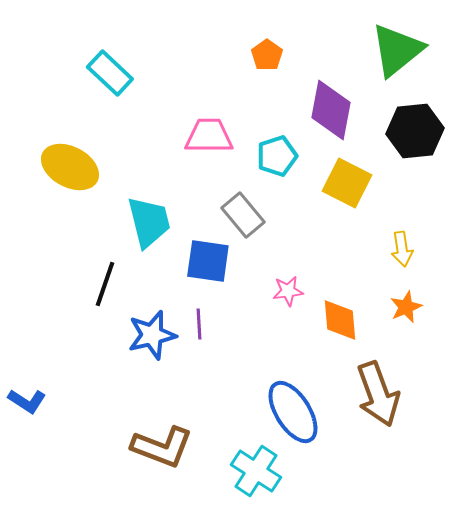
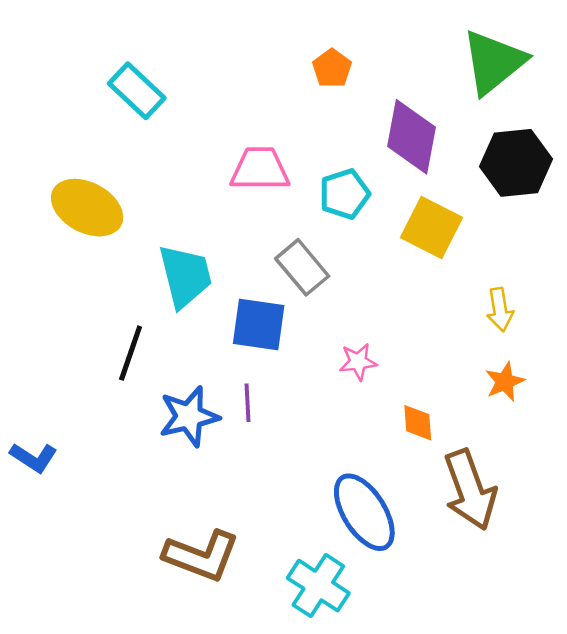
orange diamond: (340, 320) -> (418, 423), moved, size x0.7
blue L-shape: (27, 401) -> (34, 457), moved

